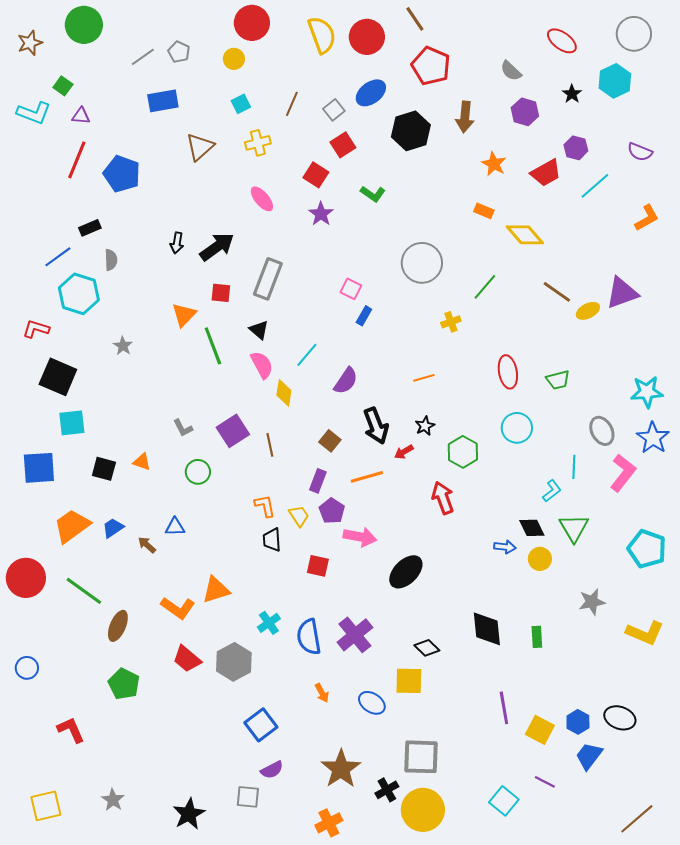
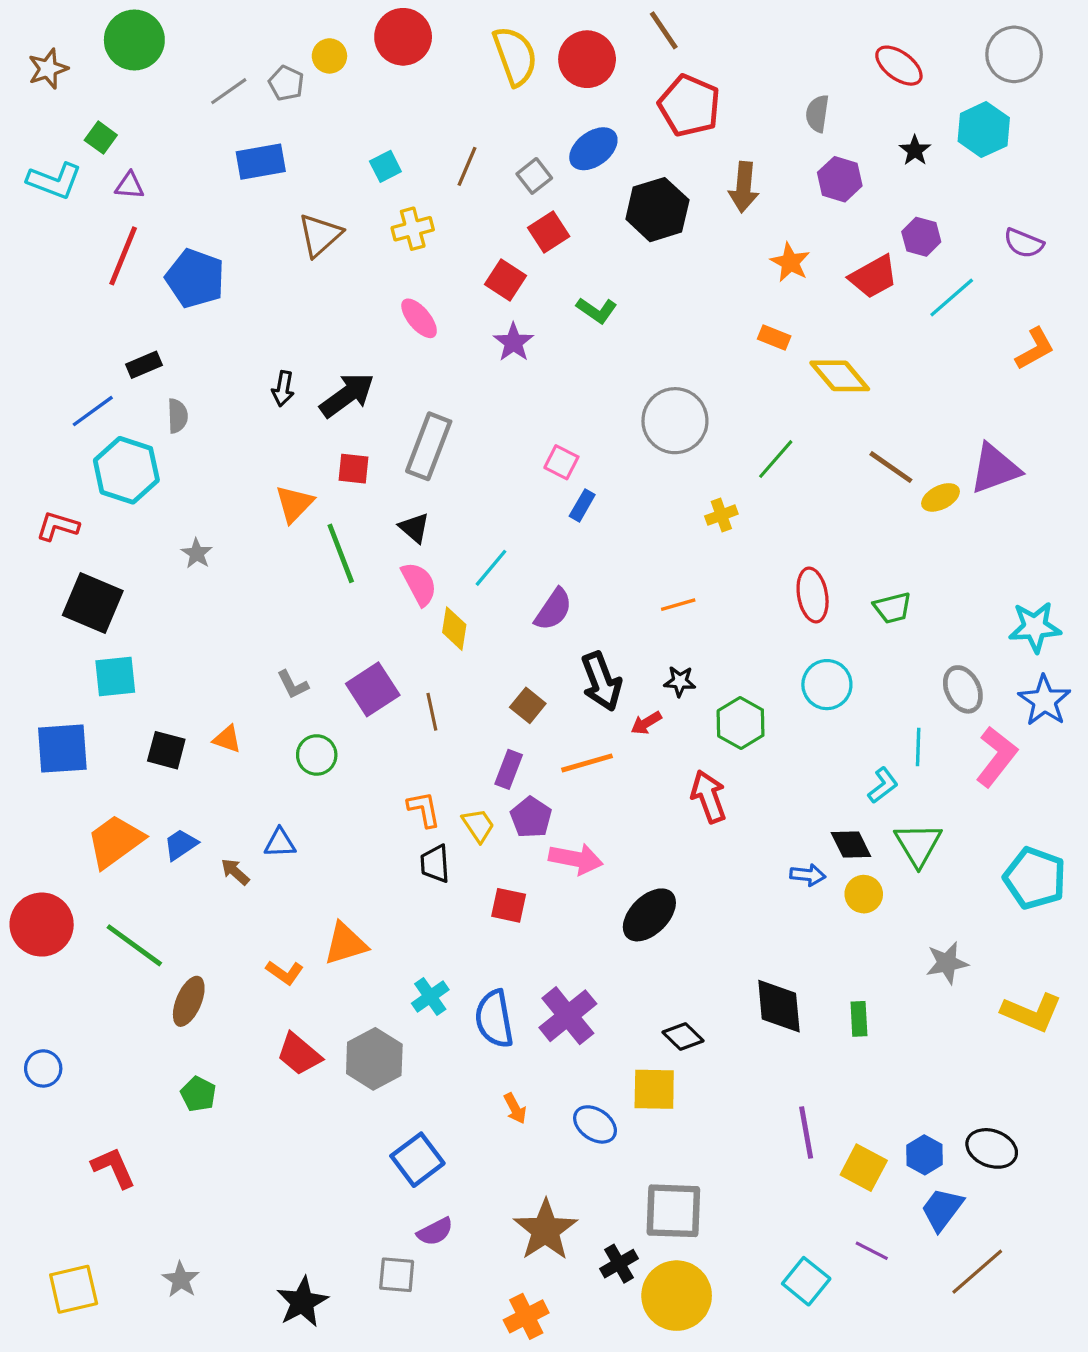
yellow circle: (234, 59) -> (329, 56), moved
gray semicircle: (511, 71) -> (817, 114), turned 55
black star: (425, 426) -> (680, 681), turned 30
orange L-shape: (178, 608) -> (285, 972), size x0.7
green pentagon: (124, 684) -> (198, 1094), size x0.7
brown line: (637, 819) -> (977, 1272), moved

